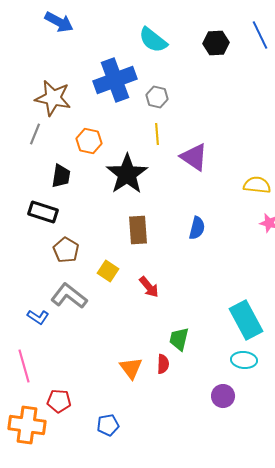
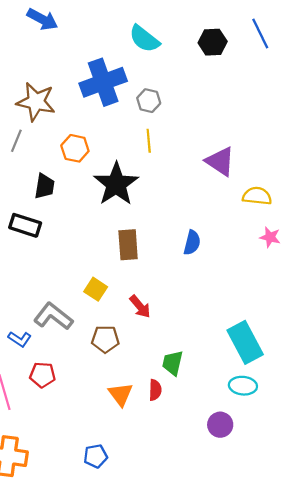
purple triangle: (194, 157) -> (220, 161), moved
brown pentagon: (66, 250) -> (105, 339), moved, turned -30
red pentagon: (59, 401) -> (42, 375), moved

